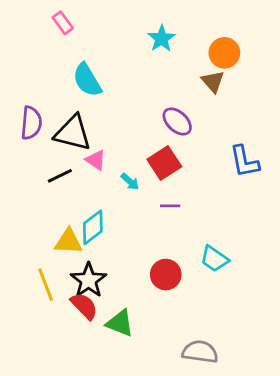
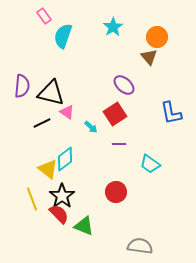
cyan semicircle: (87, 80) -> (63, 36), moved, turned 50
yellow triangle: (68, 242) -> (48, 169), turned 35
cyan trapezoid: (214, 259) -> (150, 164), moved

